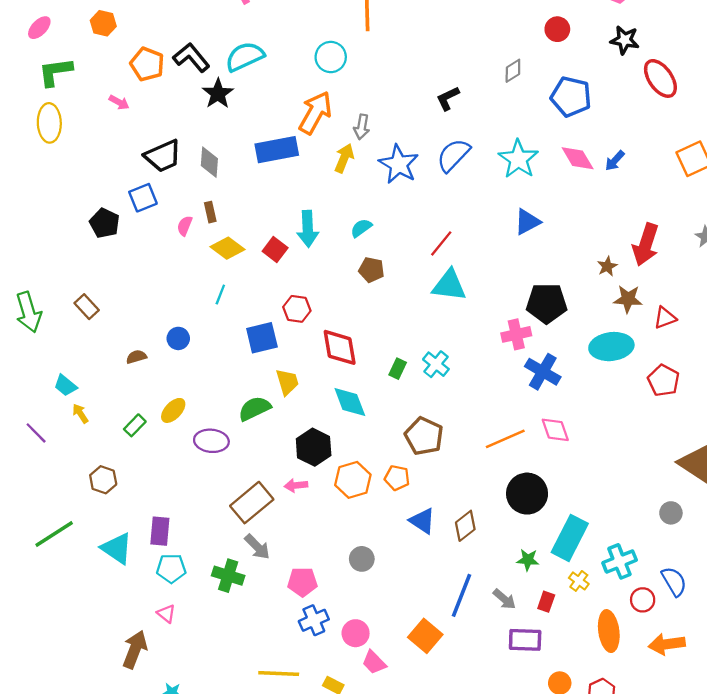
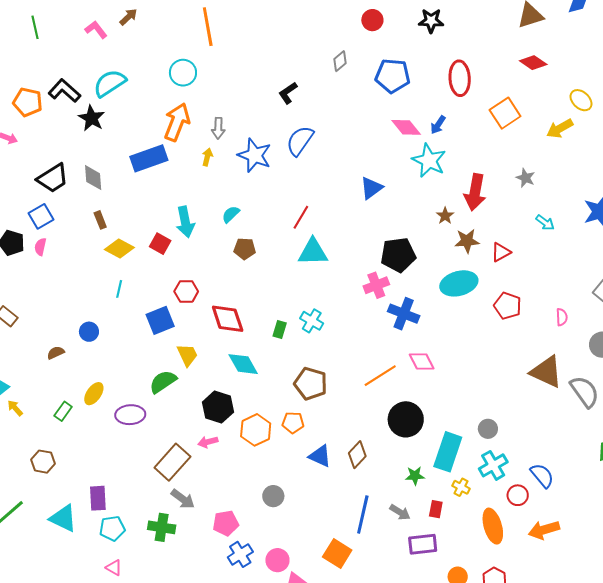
red ellipse: (660, 78) -> (460, 78), moved, turned 40
yellow arrow: (344, 158) -> (207, 157), size x0.7
cyan star: (518, 159) -> (429, 160), moved
pink semicircle: (185, 226) -> (40, 247), moved
gray circle: (671, 513) -> (488, 429), moved

